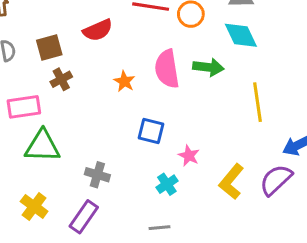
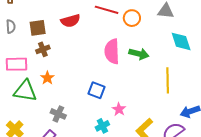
cyan diamond: (241, 35) -> (181, 41), moved
orange star: (124, 81) -> (47, 78), moved

